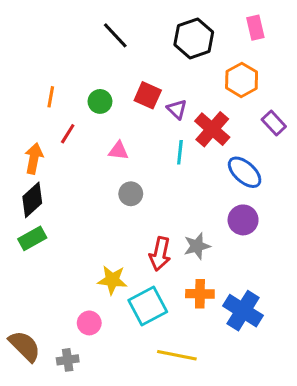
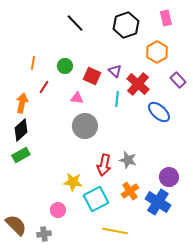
red square: (148, 95) -> (92, 76), moved
gray circle: (131, 194) -> (85, 126), size x1.6
purple circle: (243, 220) -> (169, 177), moved
gray star: (197, 246) -> (128, 160), turned 30
orange cross: (200, 294) -> (130, 191), turned -36

